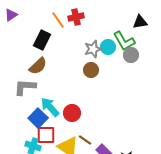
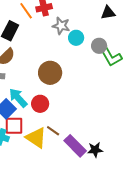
green L-shape: (124, 41) -> (111, 57), moved
gray star: (93, 49) -> (61, 26), moved, turned 30
brown circle: (91, 70) -> (50, 73), moved, size x1.5

